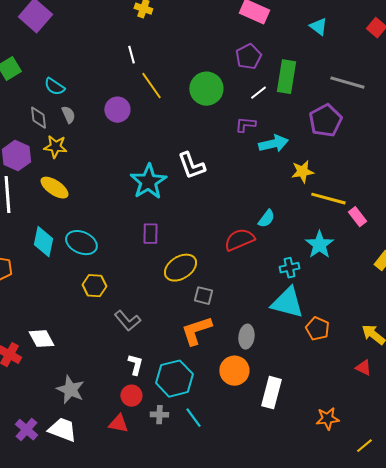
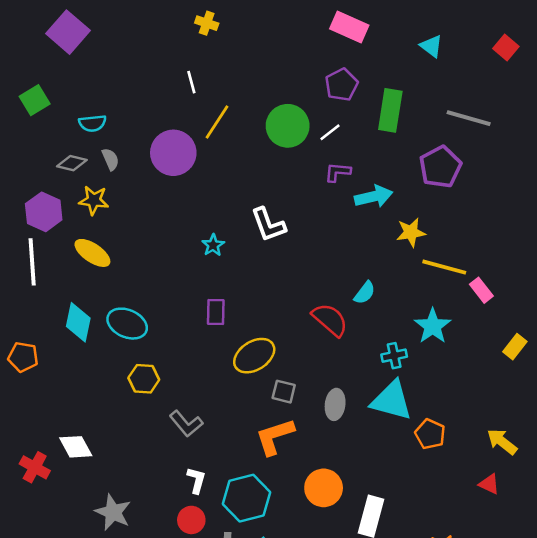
yellow line: (151, 86) -> (217, 122), turned 68
cyan semicircle: (54, 87) -> (92, 123), turned -40
white line: (258, 93) -> (330, 132), moved
purple circle: (117, 110) -> (173, 153), size x1.4
gray diamond: (38, 118) -> (72, 163), turned -70
cyan star: (148, 182) -> (213, 245), size x0.5
red semicircle: (239, 240) -> (330, 320), turned 64
gray ellipse: (246, 337) -> (335, 404), moved

